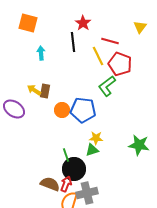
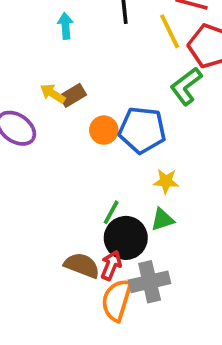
brown rectangle: (45, 91) -> (73, 95), turned 48
green triangle: (92, 150) -> (162, 220), moved
green line: (66, 155) -> (111, 212), turned 48

